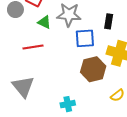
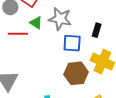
red line: (33, 47) -> (18, 34), moved

